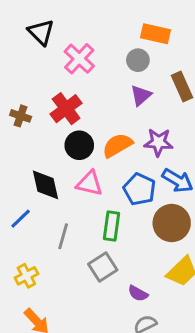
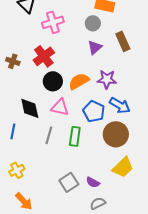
pink cross: (79, 59) -> (53, 22), turned 30
blue line: (21, 219) -> (13, 131), turned -35
gray line: (63, 236) -> (49, 135), moved
gray square: (103, 267) -> (69, 182), moved

